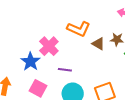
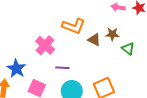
blue star: (30, 62) -> (16, 69), moved

